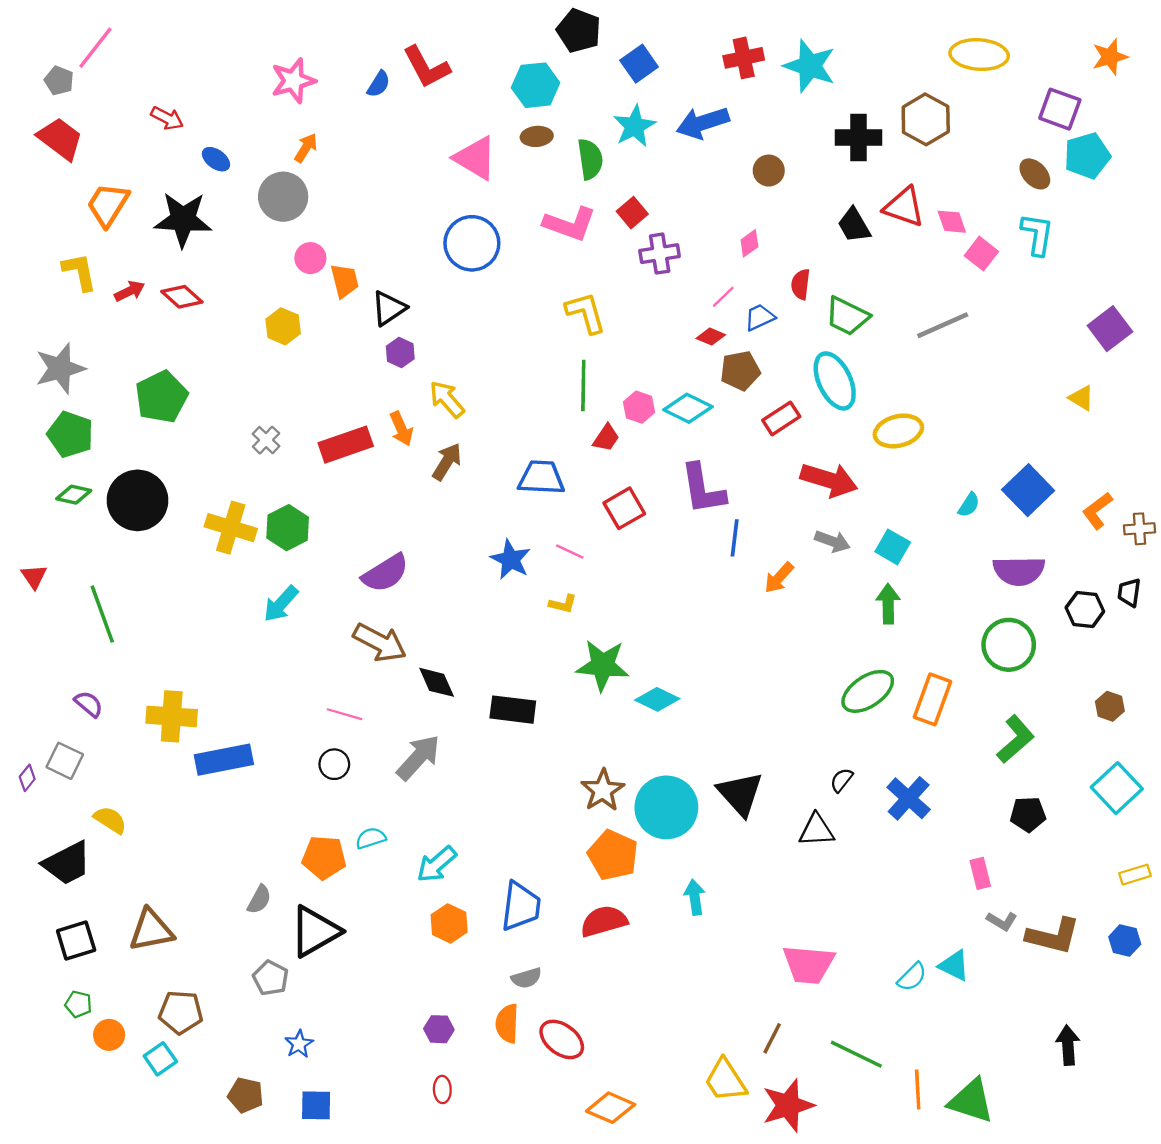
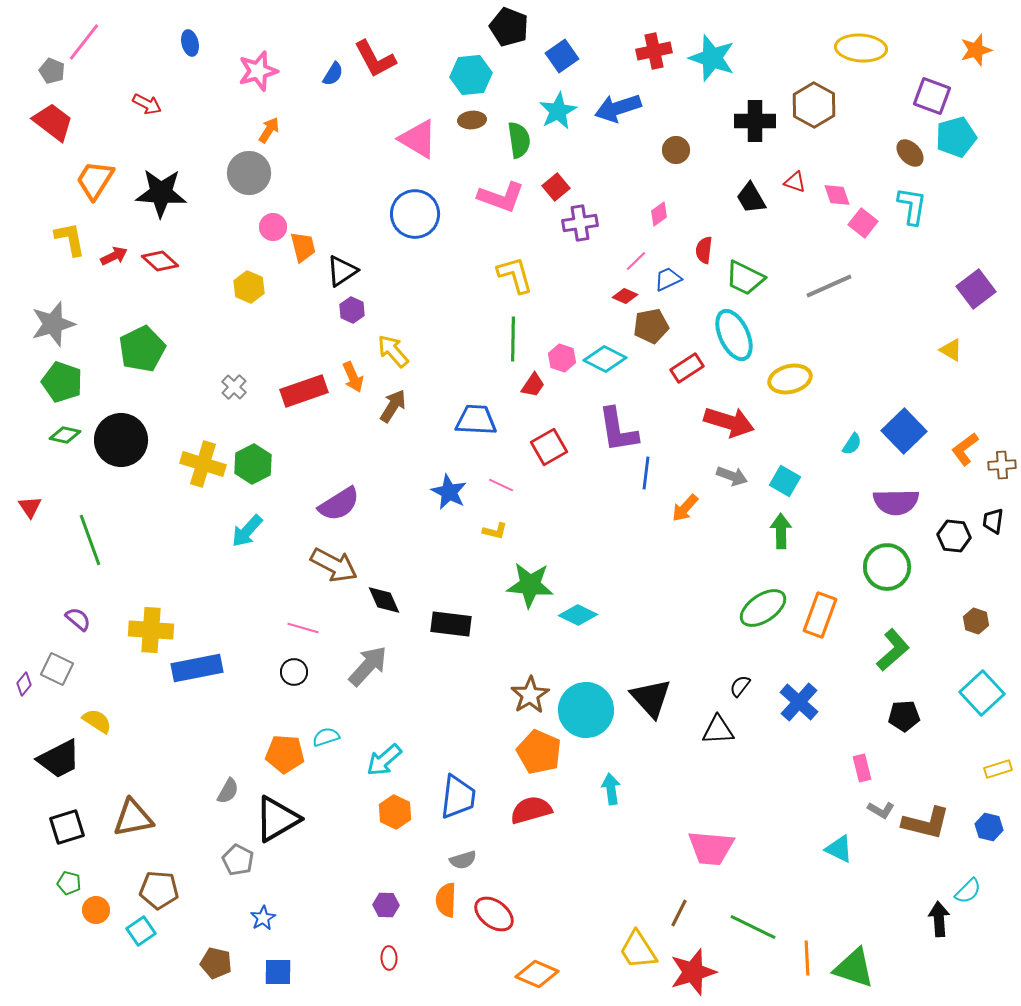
blue ellipse: (216, 159) -> (190, 43), moved, turned 40
red triangle: (904, 207) -> (795, 182), size x0.6
cyan semicircle: (912, 977) -> (968, 891), moved

